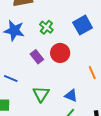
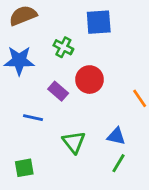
blue square: (83, 25) -> (99, 22), moved, turned 36
blue line: (11, 78) -> (33, 118), moved

